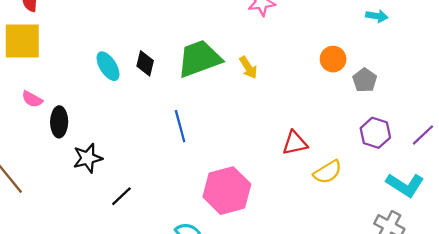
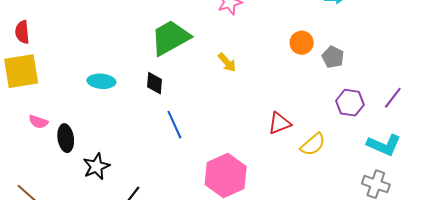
green trapezoid: (199, 59) -> (170, 38), moved
black diamond: (145, 63) -> (154, 83), moved
cyan ellipse: (108, 66) -> (101, 81), turned -44

